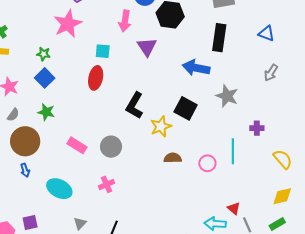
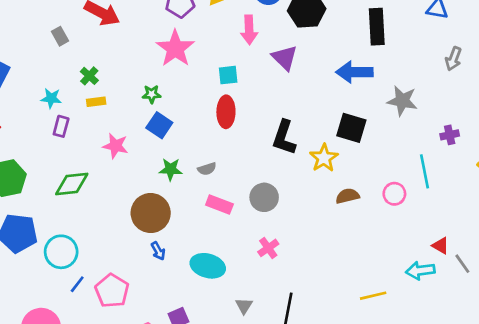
gray semicircle: (13, 115) -> (207, 169), moved, turned 48

